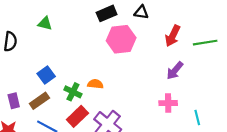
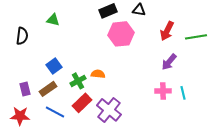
green cross: (73, 92) -> (78, 81), turned 35
cyan line: (197, 118) -> (183, 93), moved

